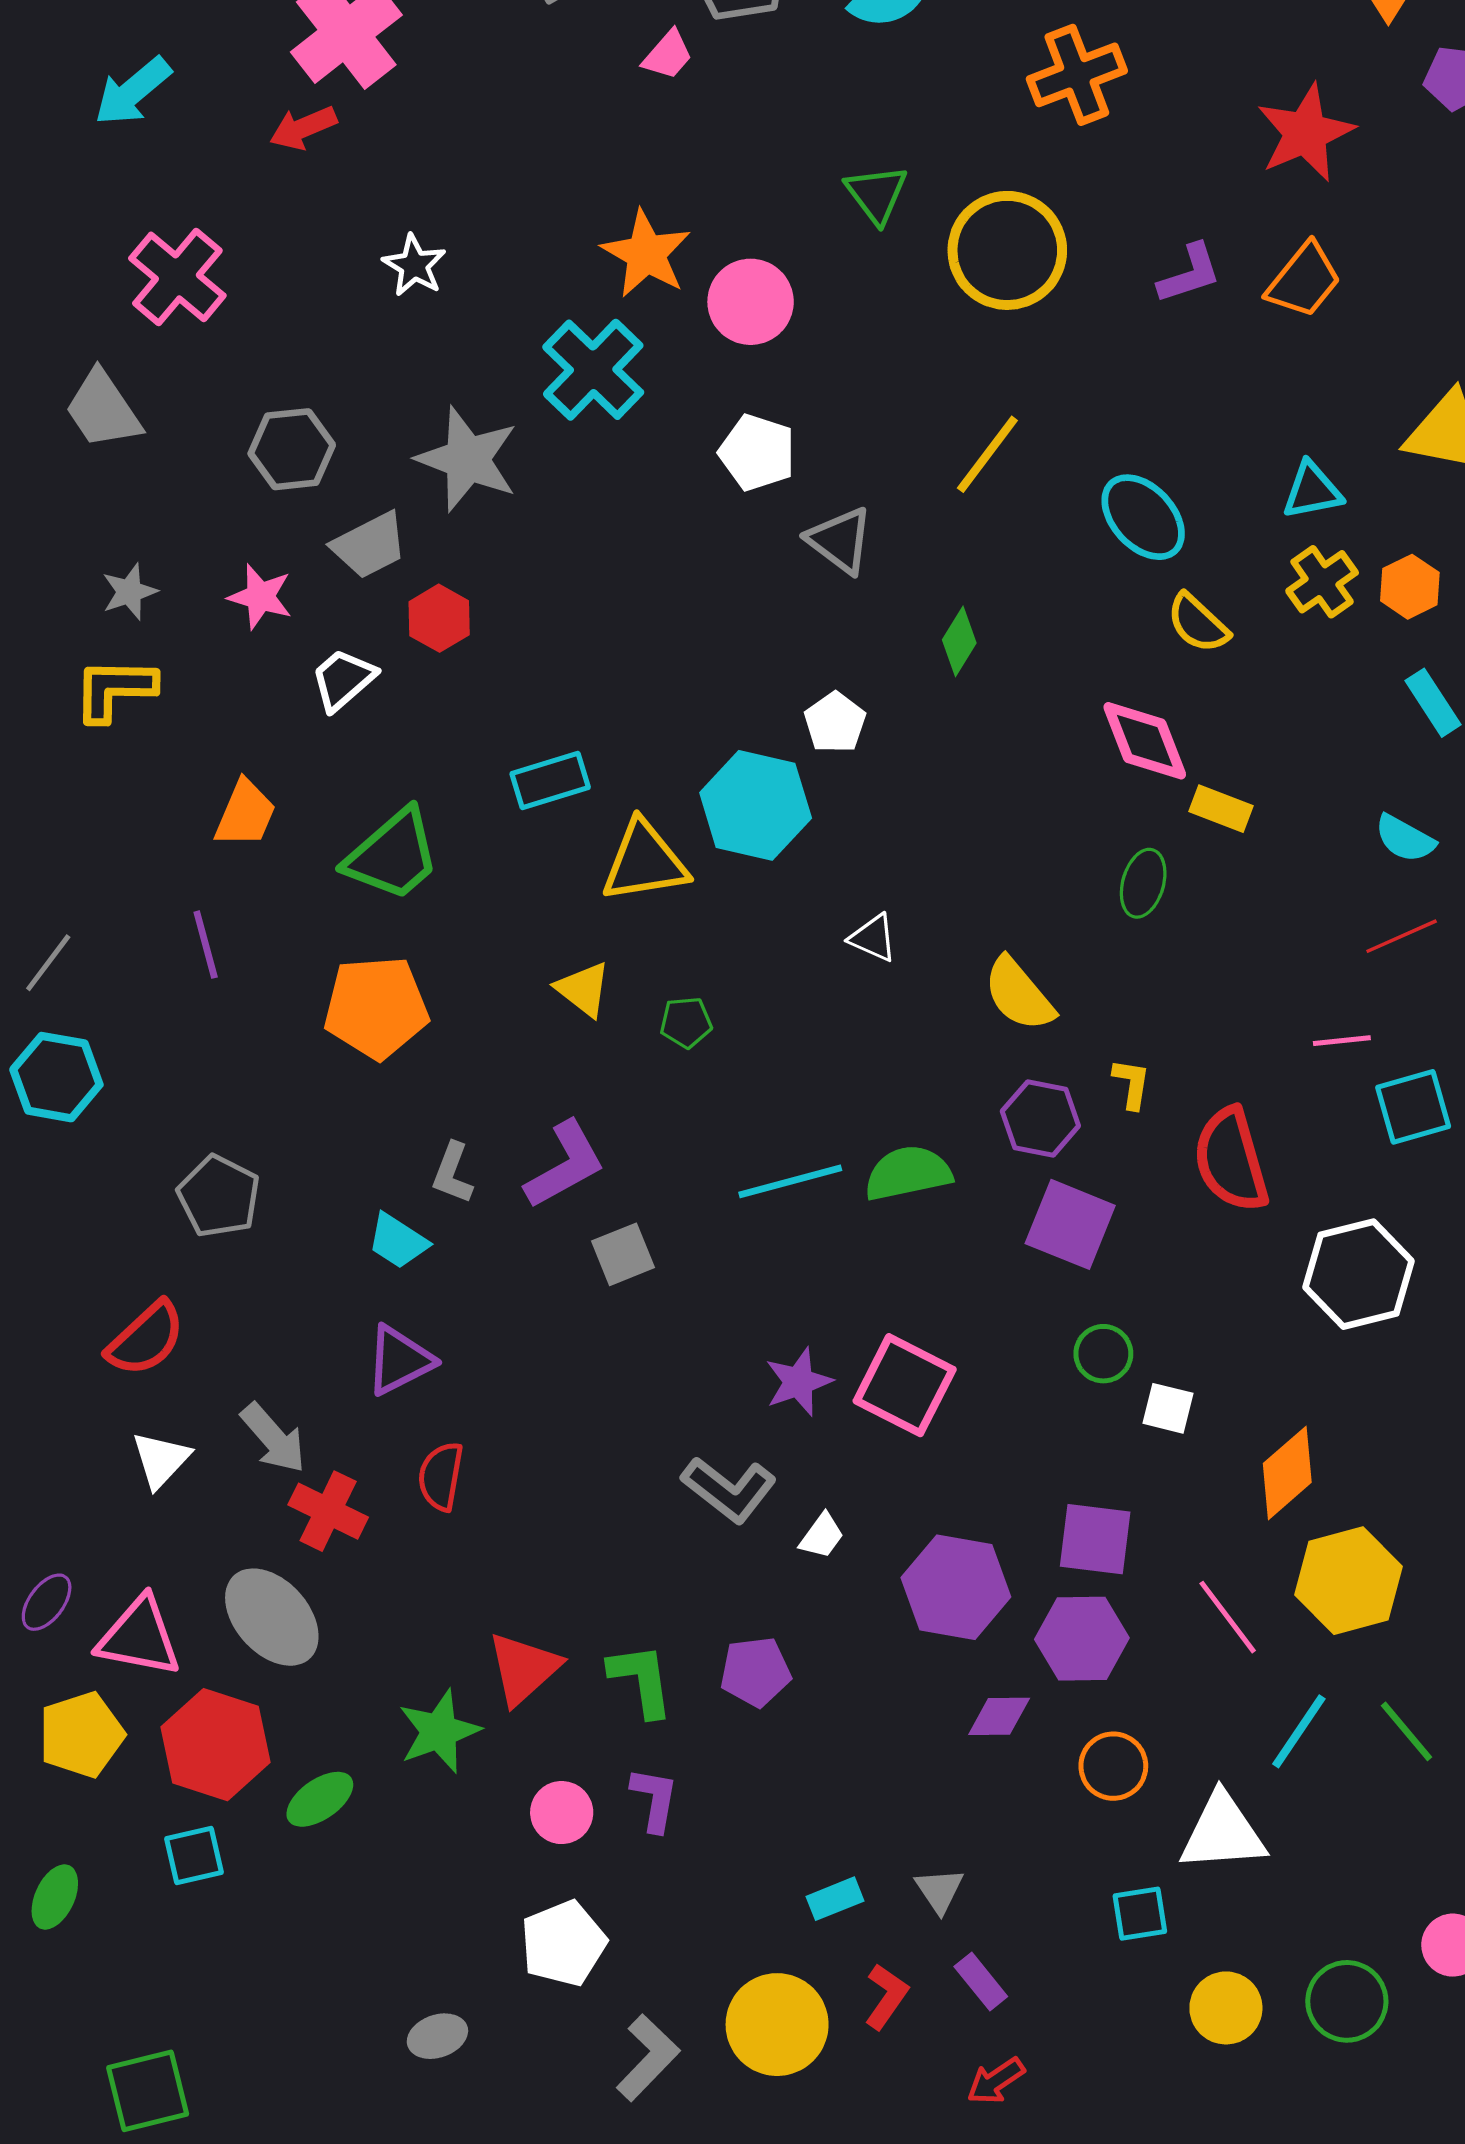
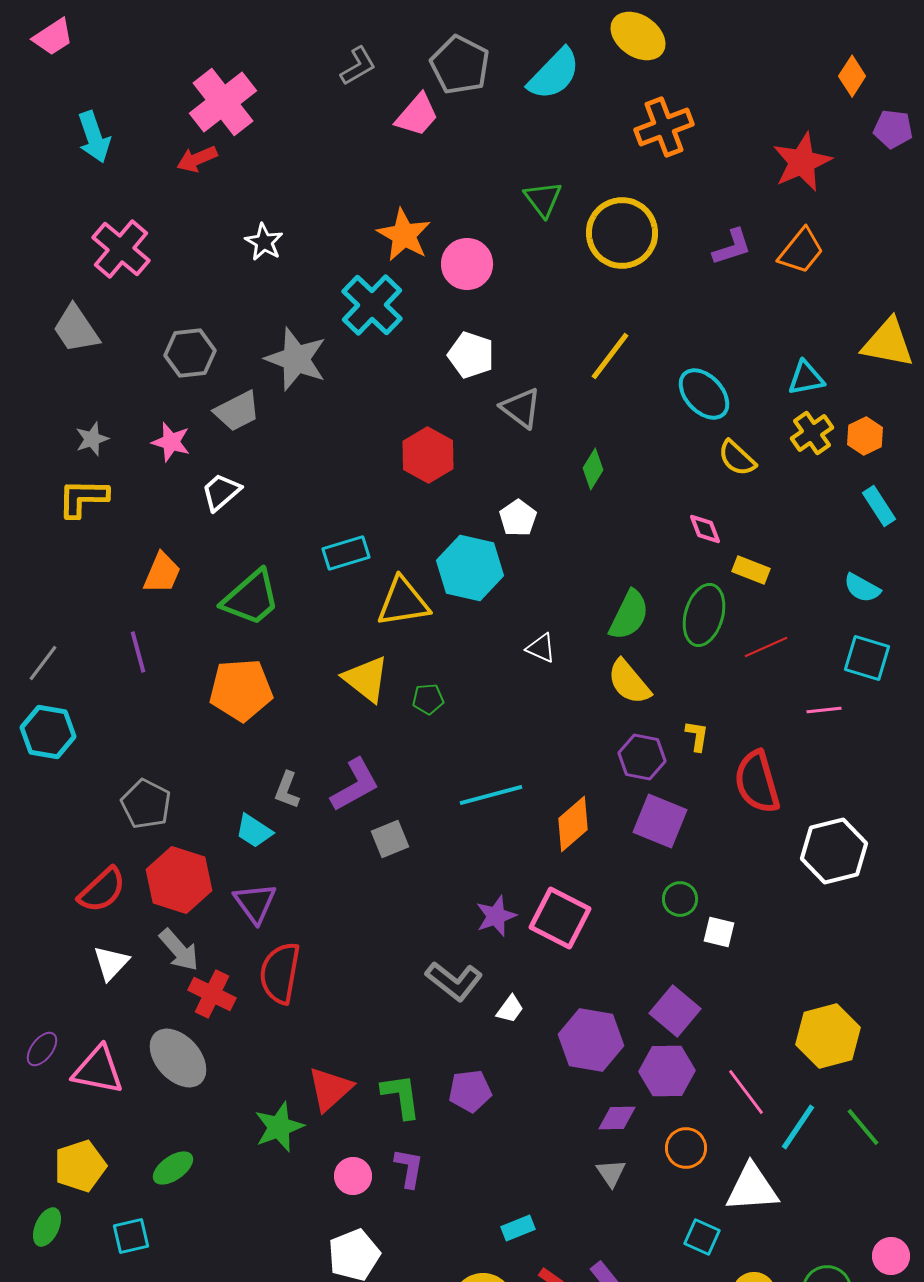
pink trapezoid: (668, 55) -> (417, 115), size x1.4
cyan arrow: (133, 91) -> (94, 137), turned -69
red hexagon: (439, 618) -> (428, 455), moved, size x1.4
pink diamond: (1145, 741) -> (705, 529), size x0.6
green ellipse: (1143, 883) -> (704, 615), size x1.5
red line: (1402, 936) -> (766, 647), moved
yellow triangle: (583, 989) -> (366, 679), size x1.4
cyan square: (1413, 1107) -> (867, 658), moved, turned 33
green semicircle: (908, 1173) -> (629, 615), moved, turned 128
purple triangle: (399, 1360) -> (255, 903), turned -39
orange diamond: (1287, 1473) -> (573, 824), moved
red semicircle: (441, 1476) -> (280, 973), size x1.5
purple square: (1095, 1539) -> (675, 1011), turned 33
pink line: (1228, 1617) -> (746, 1092), moved
yellow pentagon: (81, 1735) -> (80, 1166), moved
red hexagon: (215, 1745) -> (179, 880), moved
green ellipse: (320, 1799) -> (173, 1168), moved
cyan square: (194, 1856) -> (131, 1236), moved
gray triangle: (939, 1890) -> (611, 1173), moved
cyan square: (1140, 1914) -> (702, 1237), turned 33

